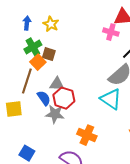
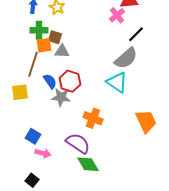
pink cross: (111, 32) -> (117, 15), turned 35
green cross: (33, 47) -> (39, 30), turned 30
orange square: (38, 62) -> (44, 45), turned 35
gray triangle: (57, 84) -> (62, 51), moved

